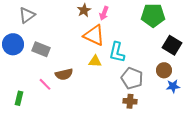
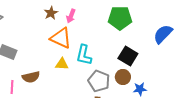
black square: (172, 45) -> (128, 56), moved
brown circle: (164, 70) -> (123, 77), moved
pink line: (45, 84) -> (12, 87), turned 48

